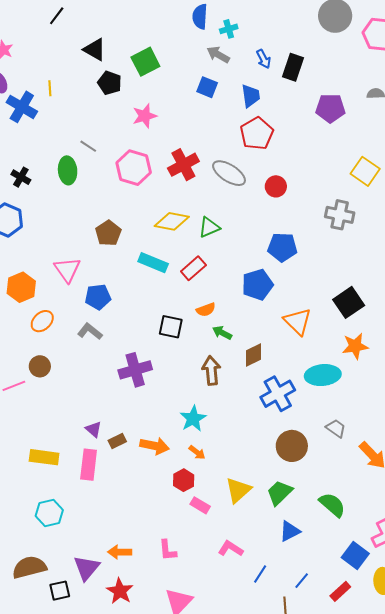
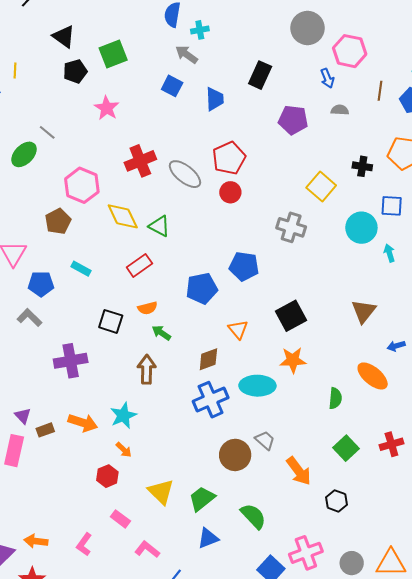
blue arrow: (263, 59) -> (327, 78), moved
black pentagon: (110, 83) -> (75, 71), turned 30
pink star: (145, 116) -> (107, 108), turned -30
red pentagon: (257, 133) -> (229, 158), moved
pink hexagon: (134, 168) -> (82, 185), moved
green ellipse: (68, 170) -> (24, 154), turned 44
yellow diamond: (172, 221) -> (123, 216), turned 48
green triangle: (209, 227) -> (159, 226), turned 45
blue pentagon: (282, 247) -> (244, 266), moved
cyan rectangle: (153, 263) -> (81, 269), moved, size x0.7
orange triangle: (298, 321) -> (238, 329), size x0.7
brown diamond: (254, 355) -> (208, 359), moved
orange arrow: (155, 446) -> (83, 423), moved
brown circle: (292, 446) -> (235, 455), moved
yellow triangle: (238, 490) -> (161, 492), turned -40
pink rectangle: (200, 505) -> (120, 519), moved
pink L-shape: (168, 550) -> (84, 544), turned 35

